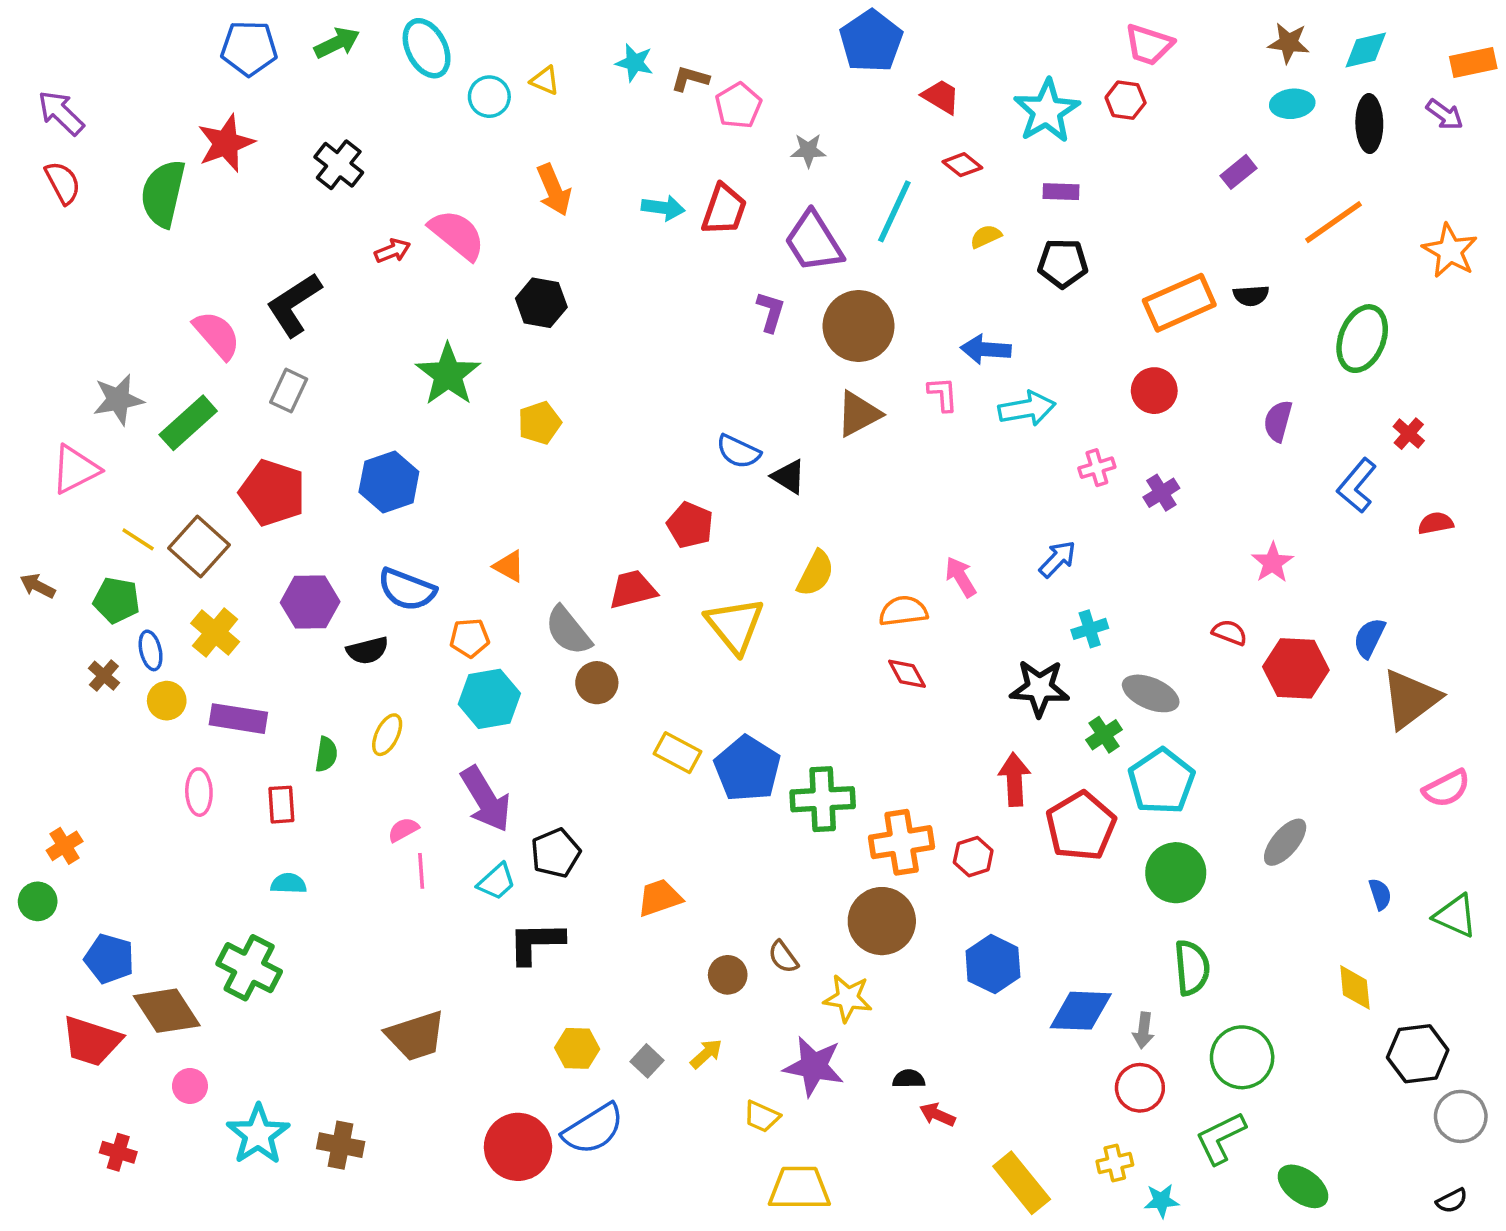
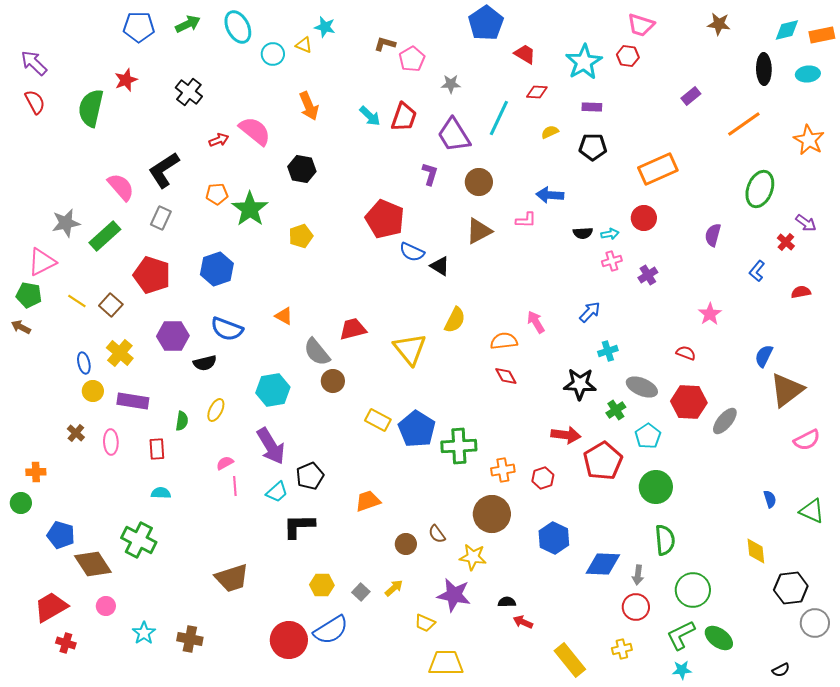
cyan diamond: (1366, 50) -> (787, 30), moved
cyan star: (634, 63) -> (325, 27), moved
cyan ellipse: (1292, 104) -> (808, 74), moved
purple arrow: (1445, 115) -> (806, 223), moved
red star: (226, 143) -> (126, 80), size x0.7
red diamond: (962, 165) -> (537, 92), turned -35
cyan arrow: (663, 208) -> (370, 116), turned 35
black semicircle: (1251, 296) -> (583, 233), moved
brown circle: (859, 326) -> (479, 182), size x0.7
pink L-shape: (943, 394) -> (526, 220), turned 95
cyan arrow: (1027, 408) -> (610, 234), moved, size x0.6
blue L-shape: (1357, 486) -> (757, 271), size x0.7
red pentagon: (690, 525) -> (385, 219), moved, size x1.5
brown square: (199, 546) -> (111, 305), size x0.7
green pentagon: (117, 600) -> (29, 295), moved
orange pentagon: (470, 638) -> (217, 194), moved
red hexagon: (1296, 668) -> (689, 402), moved
brown cross: (104, 676) -> (76, 433), moved
red arrow: (1014, 779) -> (566, 435), turned 100
cyan pentagon: (1161, 781) -> (648, 436), size x0.7
orange cross: (902, 842) -> (503, 470), size x0.7
gray ellipse: (1285, 842) -> (725, 421), moved
orange cross: (65, 846) -> (36, 472), turned 30
red trapezoid: (91, 1041) -> (51, 607), moved, turned 132
cyan star: (258, 1134) -> (144, 633), size x0.7
green ellipse: (1303, 1186) -> (719, 638), moved
cyan star: (1161, 1201) -> (682, 670), moved
black semicircle: (1452, 1201) -> (781, 670), moved

